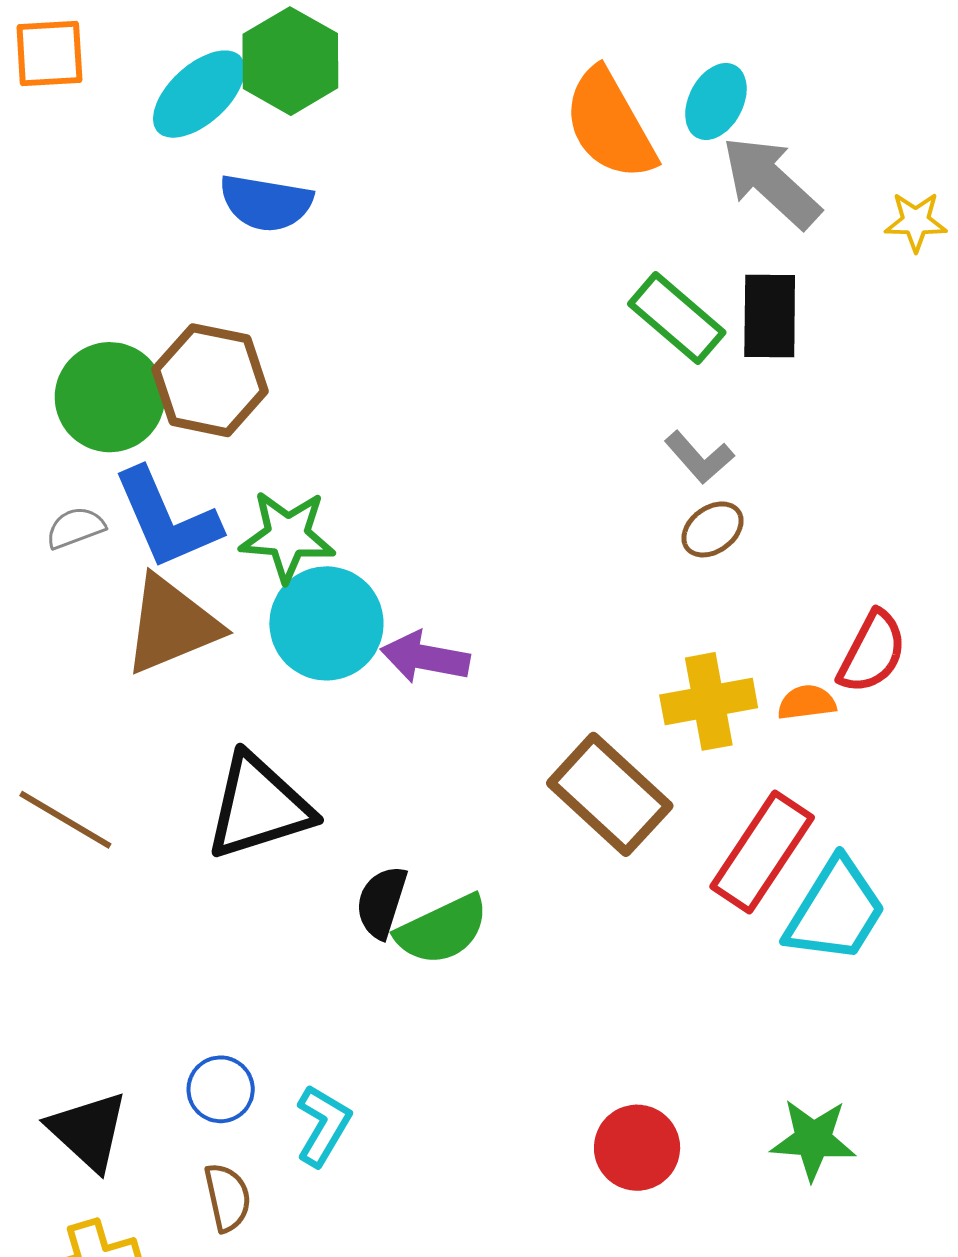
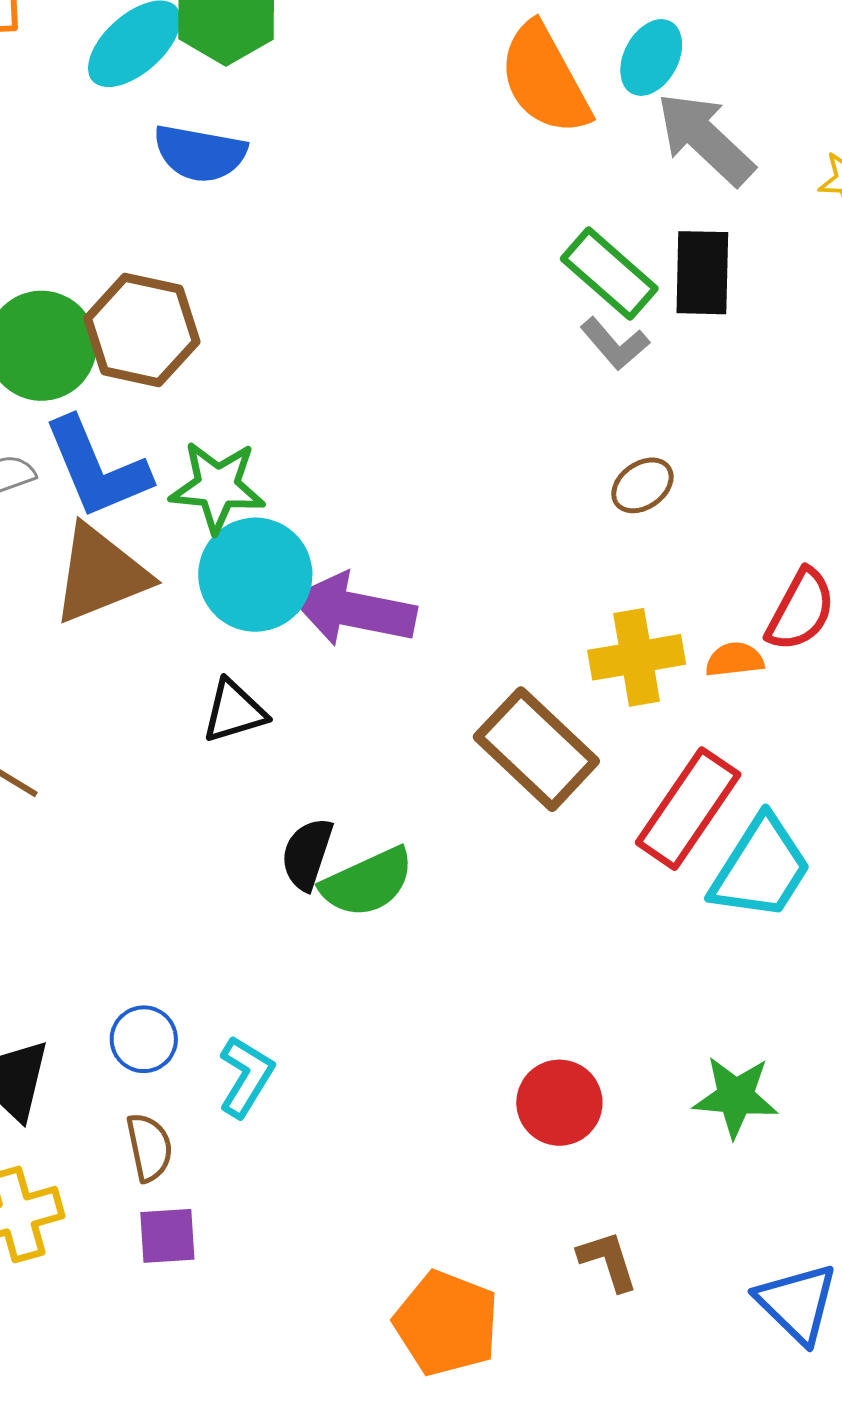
gray L-shape: (699, 457) -> (615, 344), moved
purple arrow: (425, 657) -> (354, 610), size x1.4
black triangle: (259, 807) -> (234, 711), moved, size x0.6

